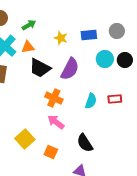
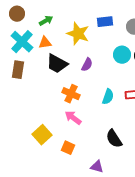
blue rectangle: (89, 35) -> (105, 22), moved
yellow star: (61, 38) -> (78, 34), size x1.6
purple semicircle: (70, 69) -> (87, 65), size x0.6
black semicircle: (85, 143) -> (114, 139), moved

